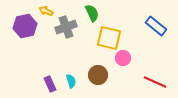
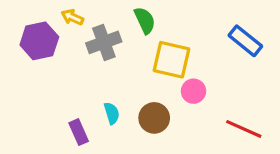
cyan semicircle: (71, 81) -> (112, 113), moved

